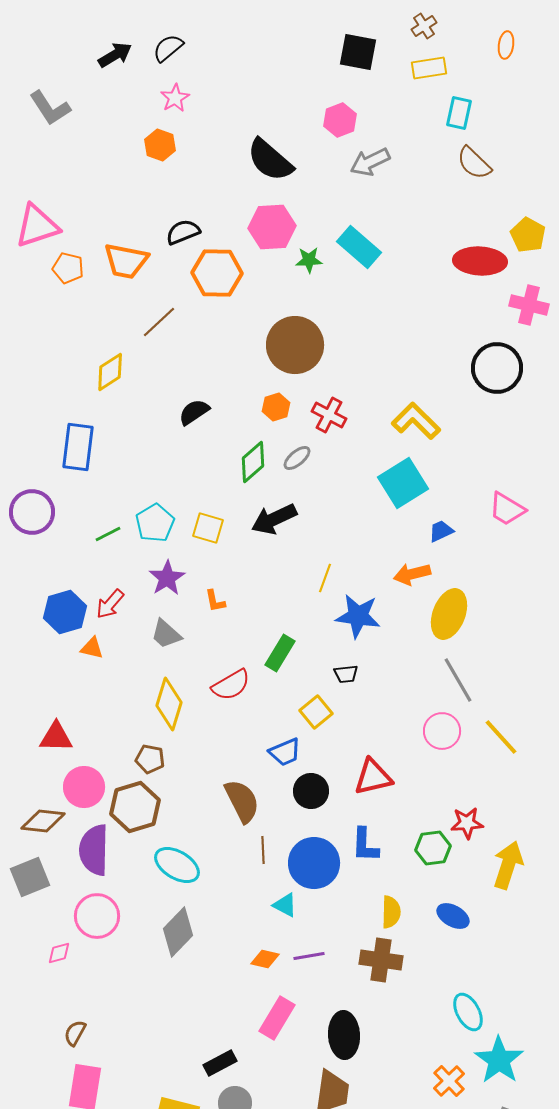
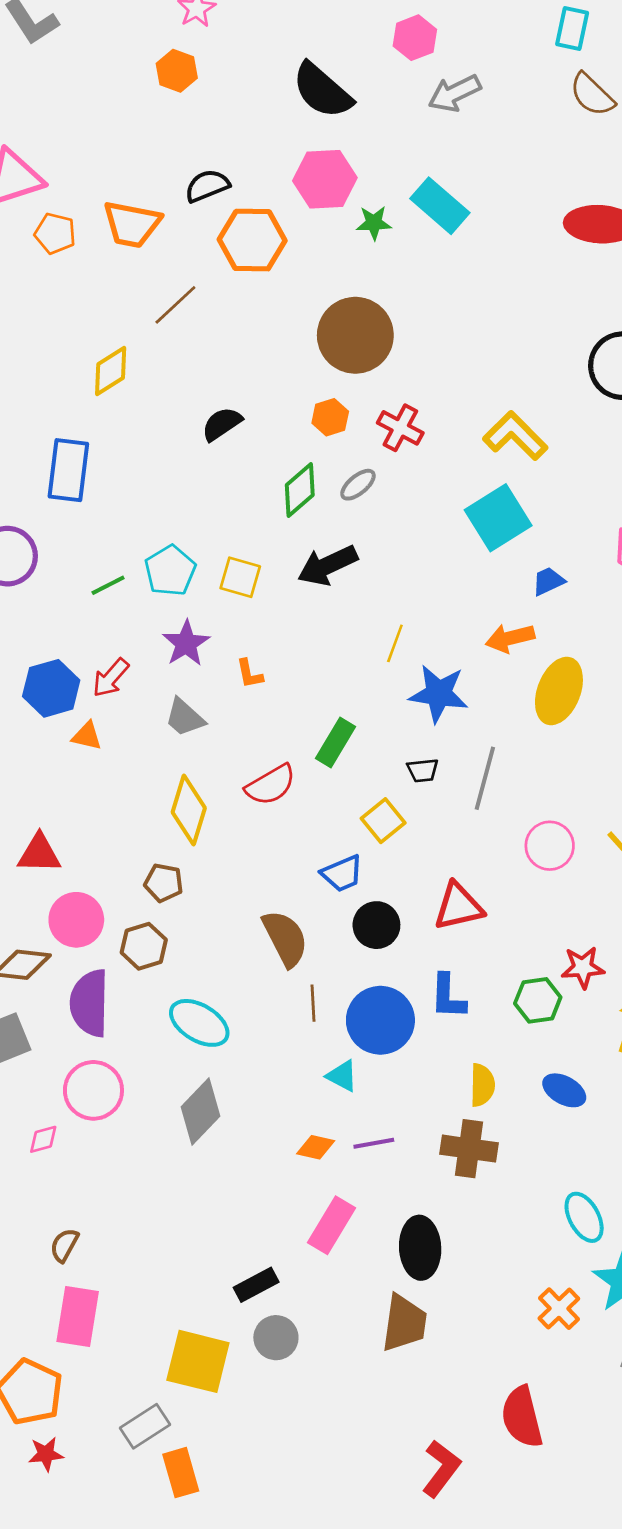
gray line: (458, 680) -> (485, 778), moved, turned 45
brown hexagon: (135, 807) -> (144, 946), size x0.7

